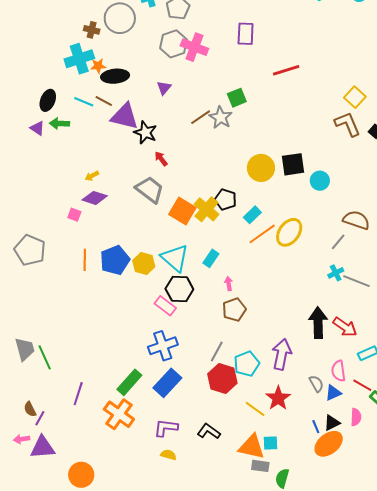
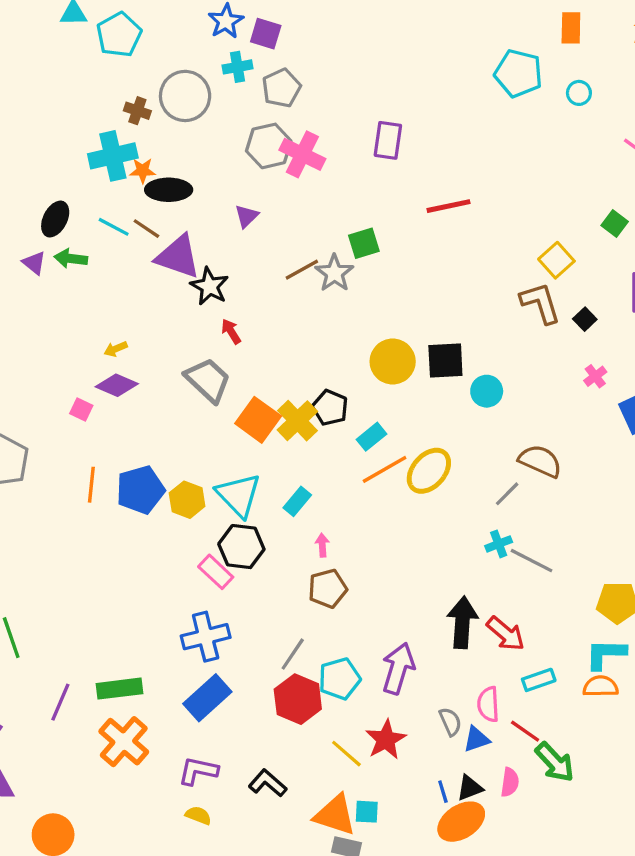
green rectangle: (129, 382) -> (119, 689), moved, turned 36

